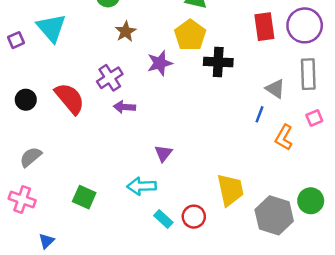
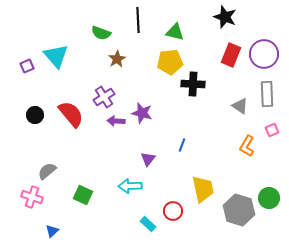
red rectangle: (264, 27) -> (231, 55), turned 30
yellow pentagon: (190, 35) -> (170, 62), turned 30
purple star: (160, 63) -> (142, 113), moved, turned 30
blue line: (260, 114) -> (182, 145), moved
gray semicircle: (31, 157) -> (47, 171), moved
cyan rectangle: (163, 219) -> (148, 224), moved

